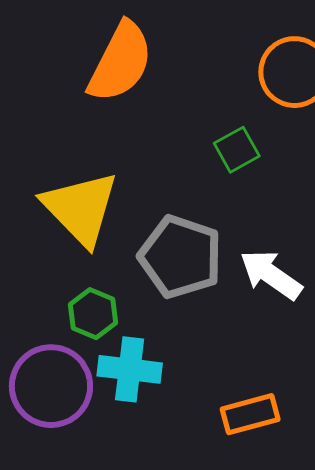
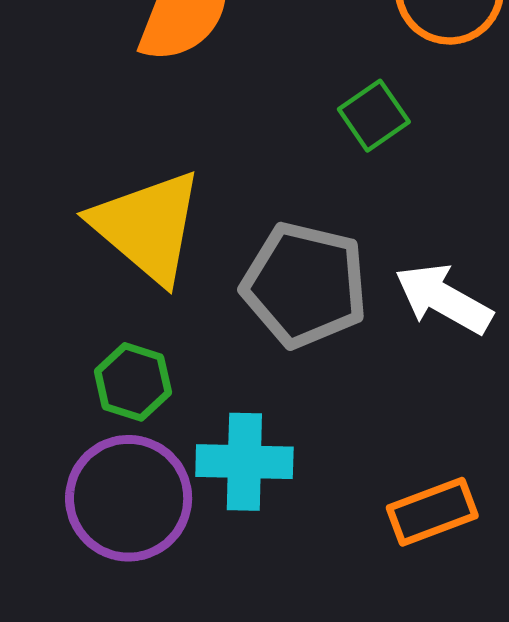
green hexagon: (93, 314) -> (133, 382), moved

